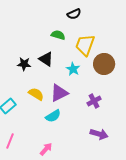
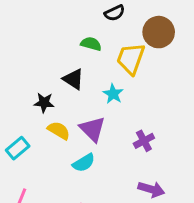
black star: (24, 64) -> (44, 103), moved
brown circle: (104, 64) -> (159, 32), moved
purple triangle: (59, 93) -> (93, 129), turned -48

